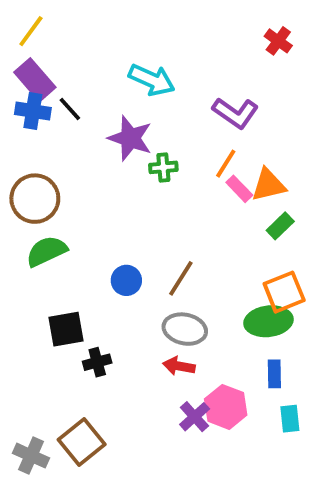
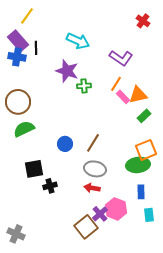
yellow line: (31, 31) -> (27, 16), moved
black line: (70, 109) -> (36, 48), moved, turned 40
brown square: (82, 442) -> (86, 227), moved

